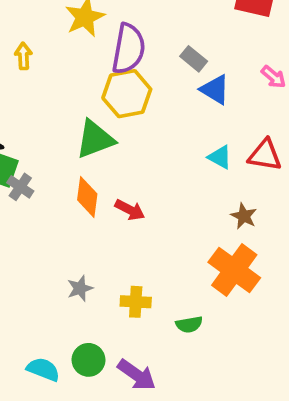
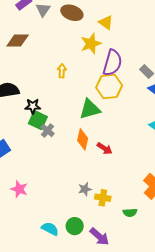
yellow arrow: (23, 56) -> (62, 71), moved
gray star: (80, 288) -> (85, 189), moved

